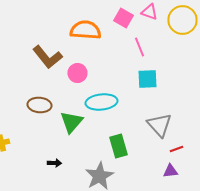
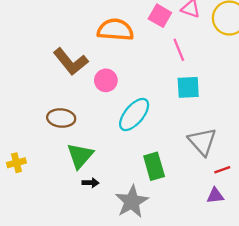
cyan ellipse: (101, 102) -> (134, 114), turned -44
green triangle: (71, 122) -> (80, 156), moved
black arrow: (54, 163) -> (91, 183), moved

